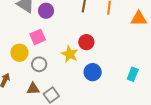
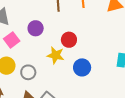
purple circle: (46, 11) -> (36, 28), moved
pink square: (38, 37) -> (12, 40), moved

